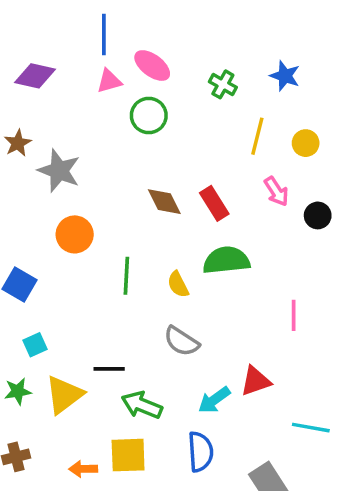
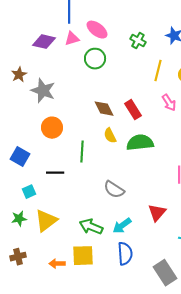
purple diamond: (35, 76) -> (44, 42), moved
yellow semicircle: (178, 284) -> (110, 136), moved
black line: (109, 369) -> (55, 173), moved
red triangle: (256, 381) -> (157, 213), turned -30
cyan arrow: (214, 400) -> (122, 226), moved

